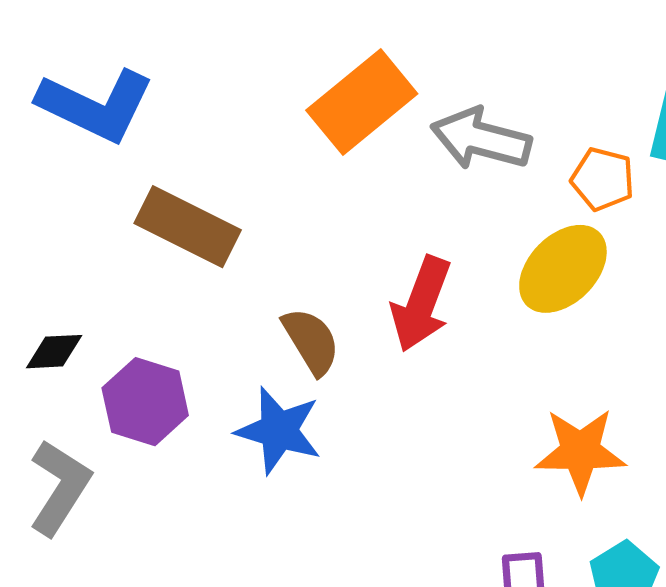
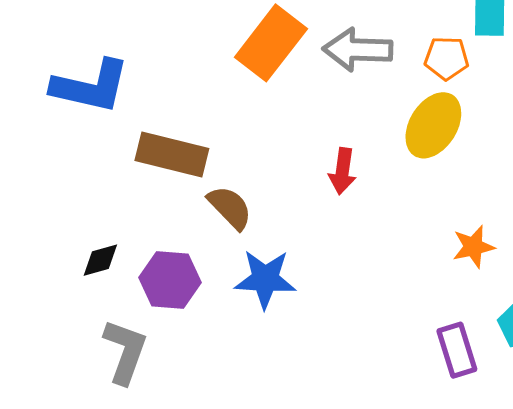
red arrow: (421, 304) -> (342, 171), size x0.7
brown semicircle: (311, 341) -> (230, 207), moved
orange star: (580, 451) -> (473, 247), size x0.7

